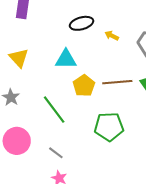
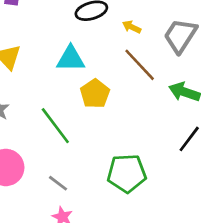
brown line: (117, 82) -> (140, 65), moved, turned 52
green pentagon: (109, 127) -> (127, 173), moved

